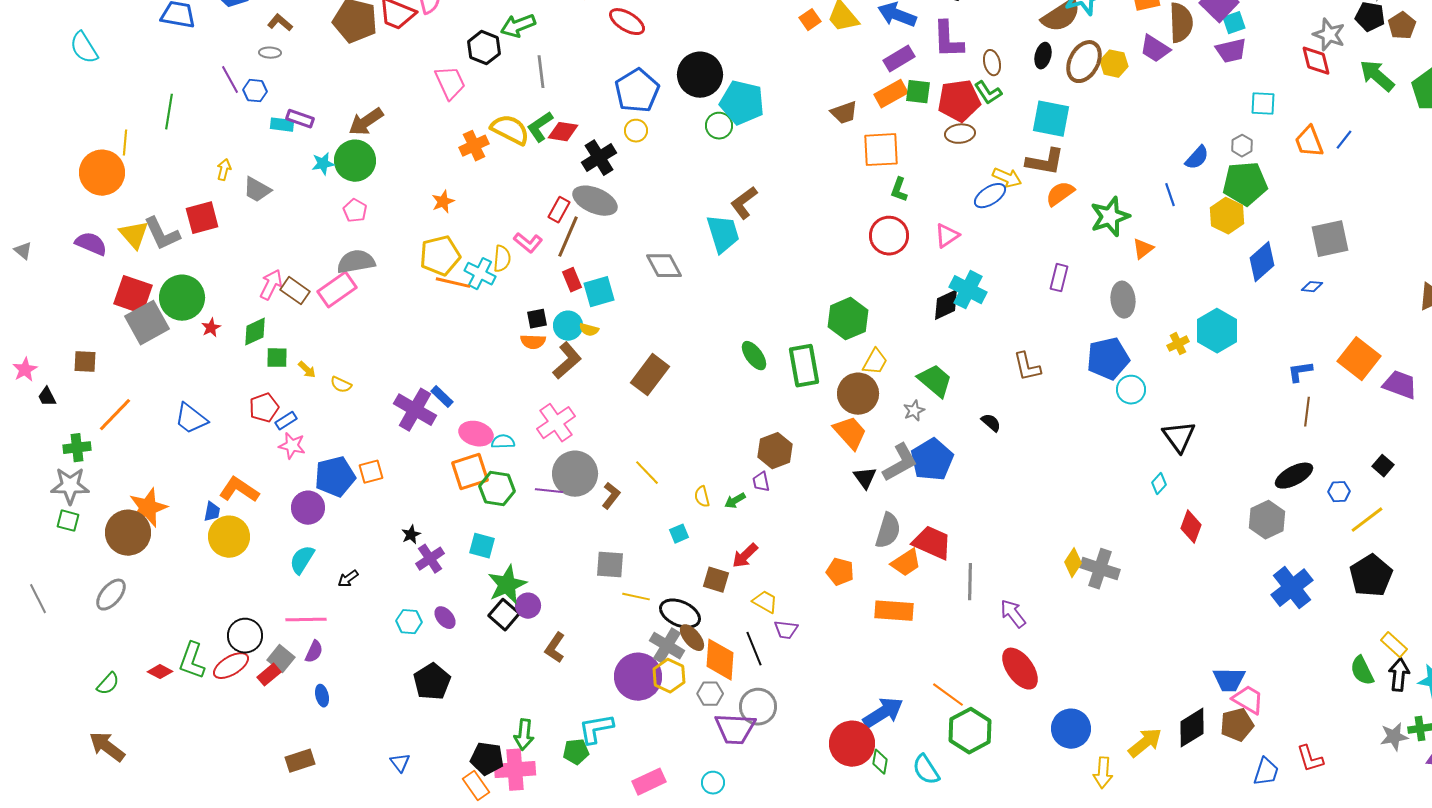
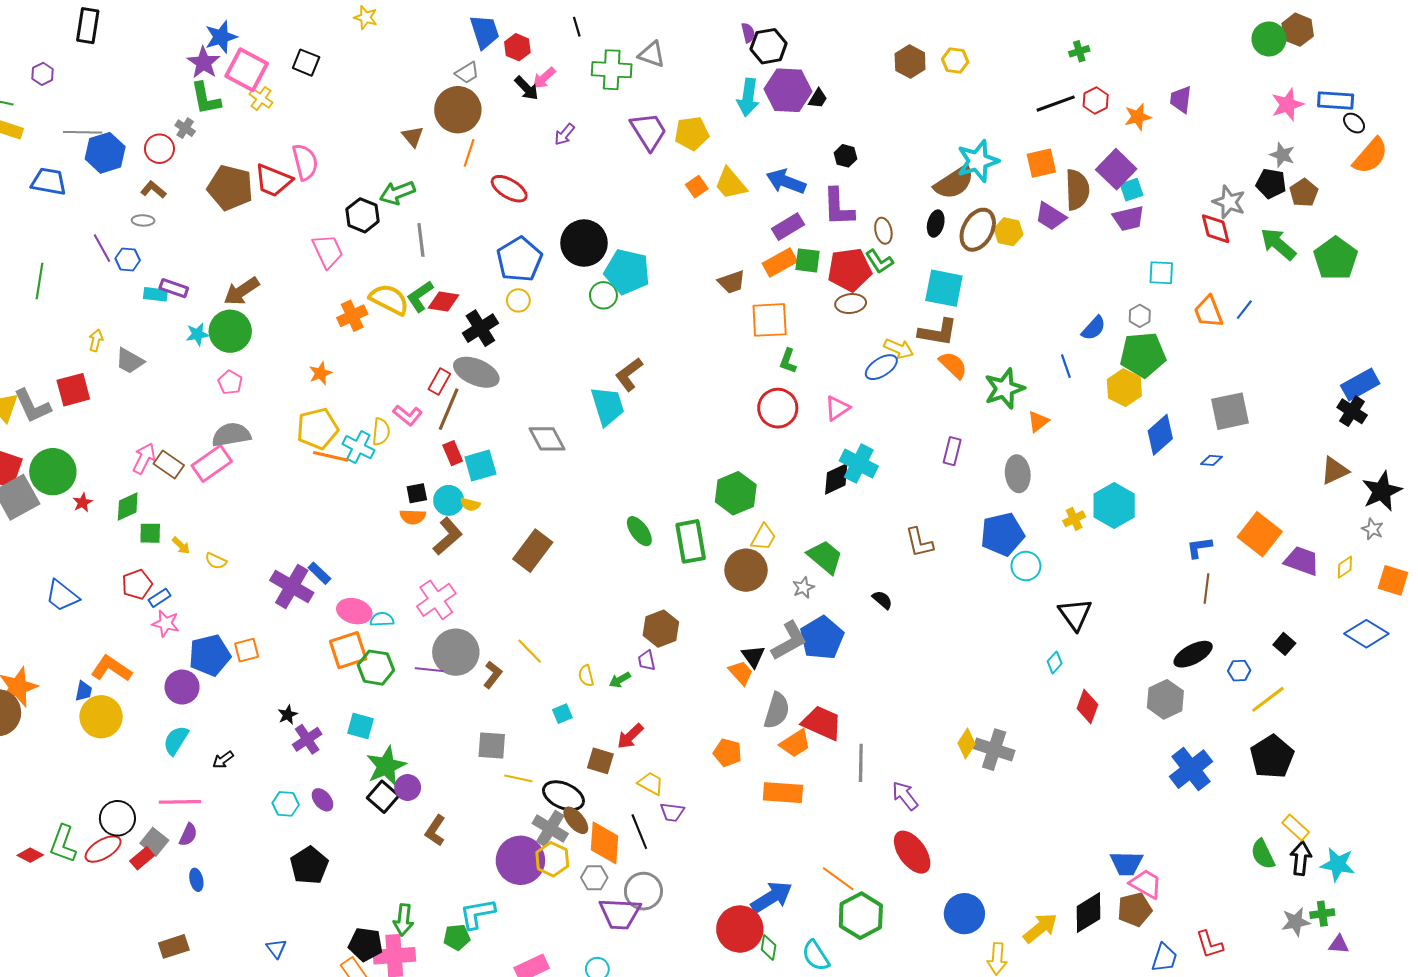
orange semicircle: (1060, 194) -> (953, 365), turned 80
orange trapezoid: (850, 433) -> (741, 673), moved, size x0.7

